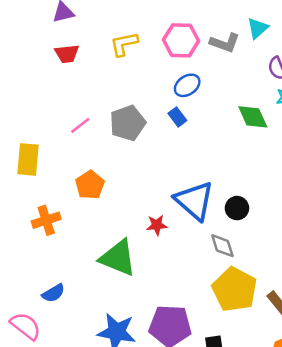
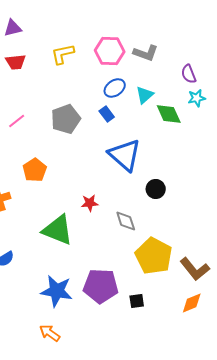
cyan triangle: (258, 28) -> (145, 95), moved
pink line: (80, 125) -> (17, 121), moved
blue triangle: (194, 201) -> (125, 155), moved
gray diamond: (222, 246) -> (126, 221), moved

